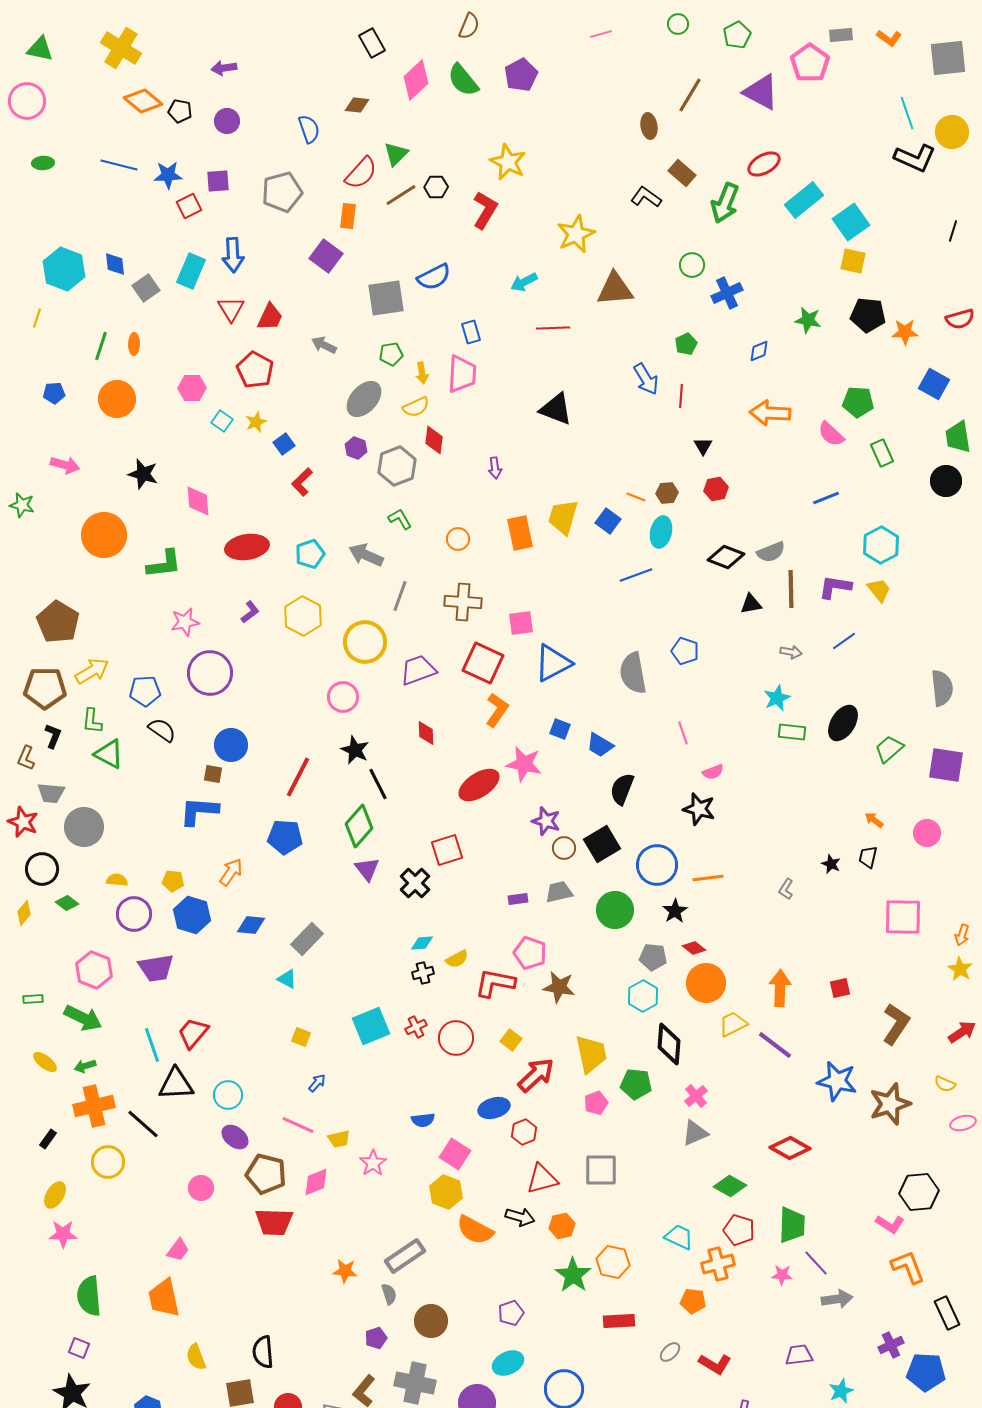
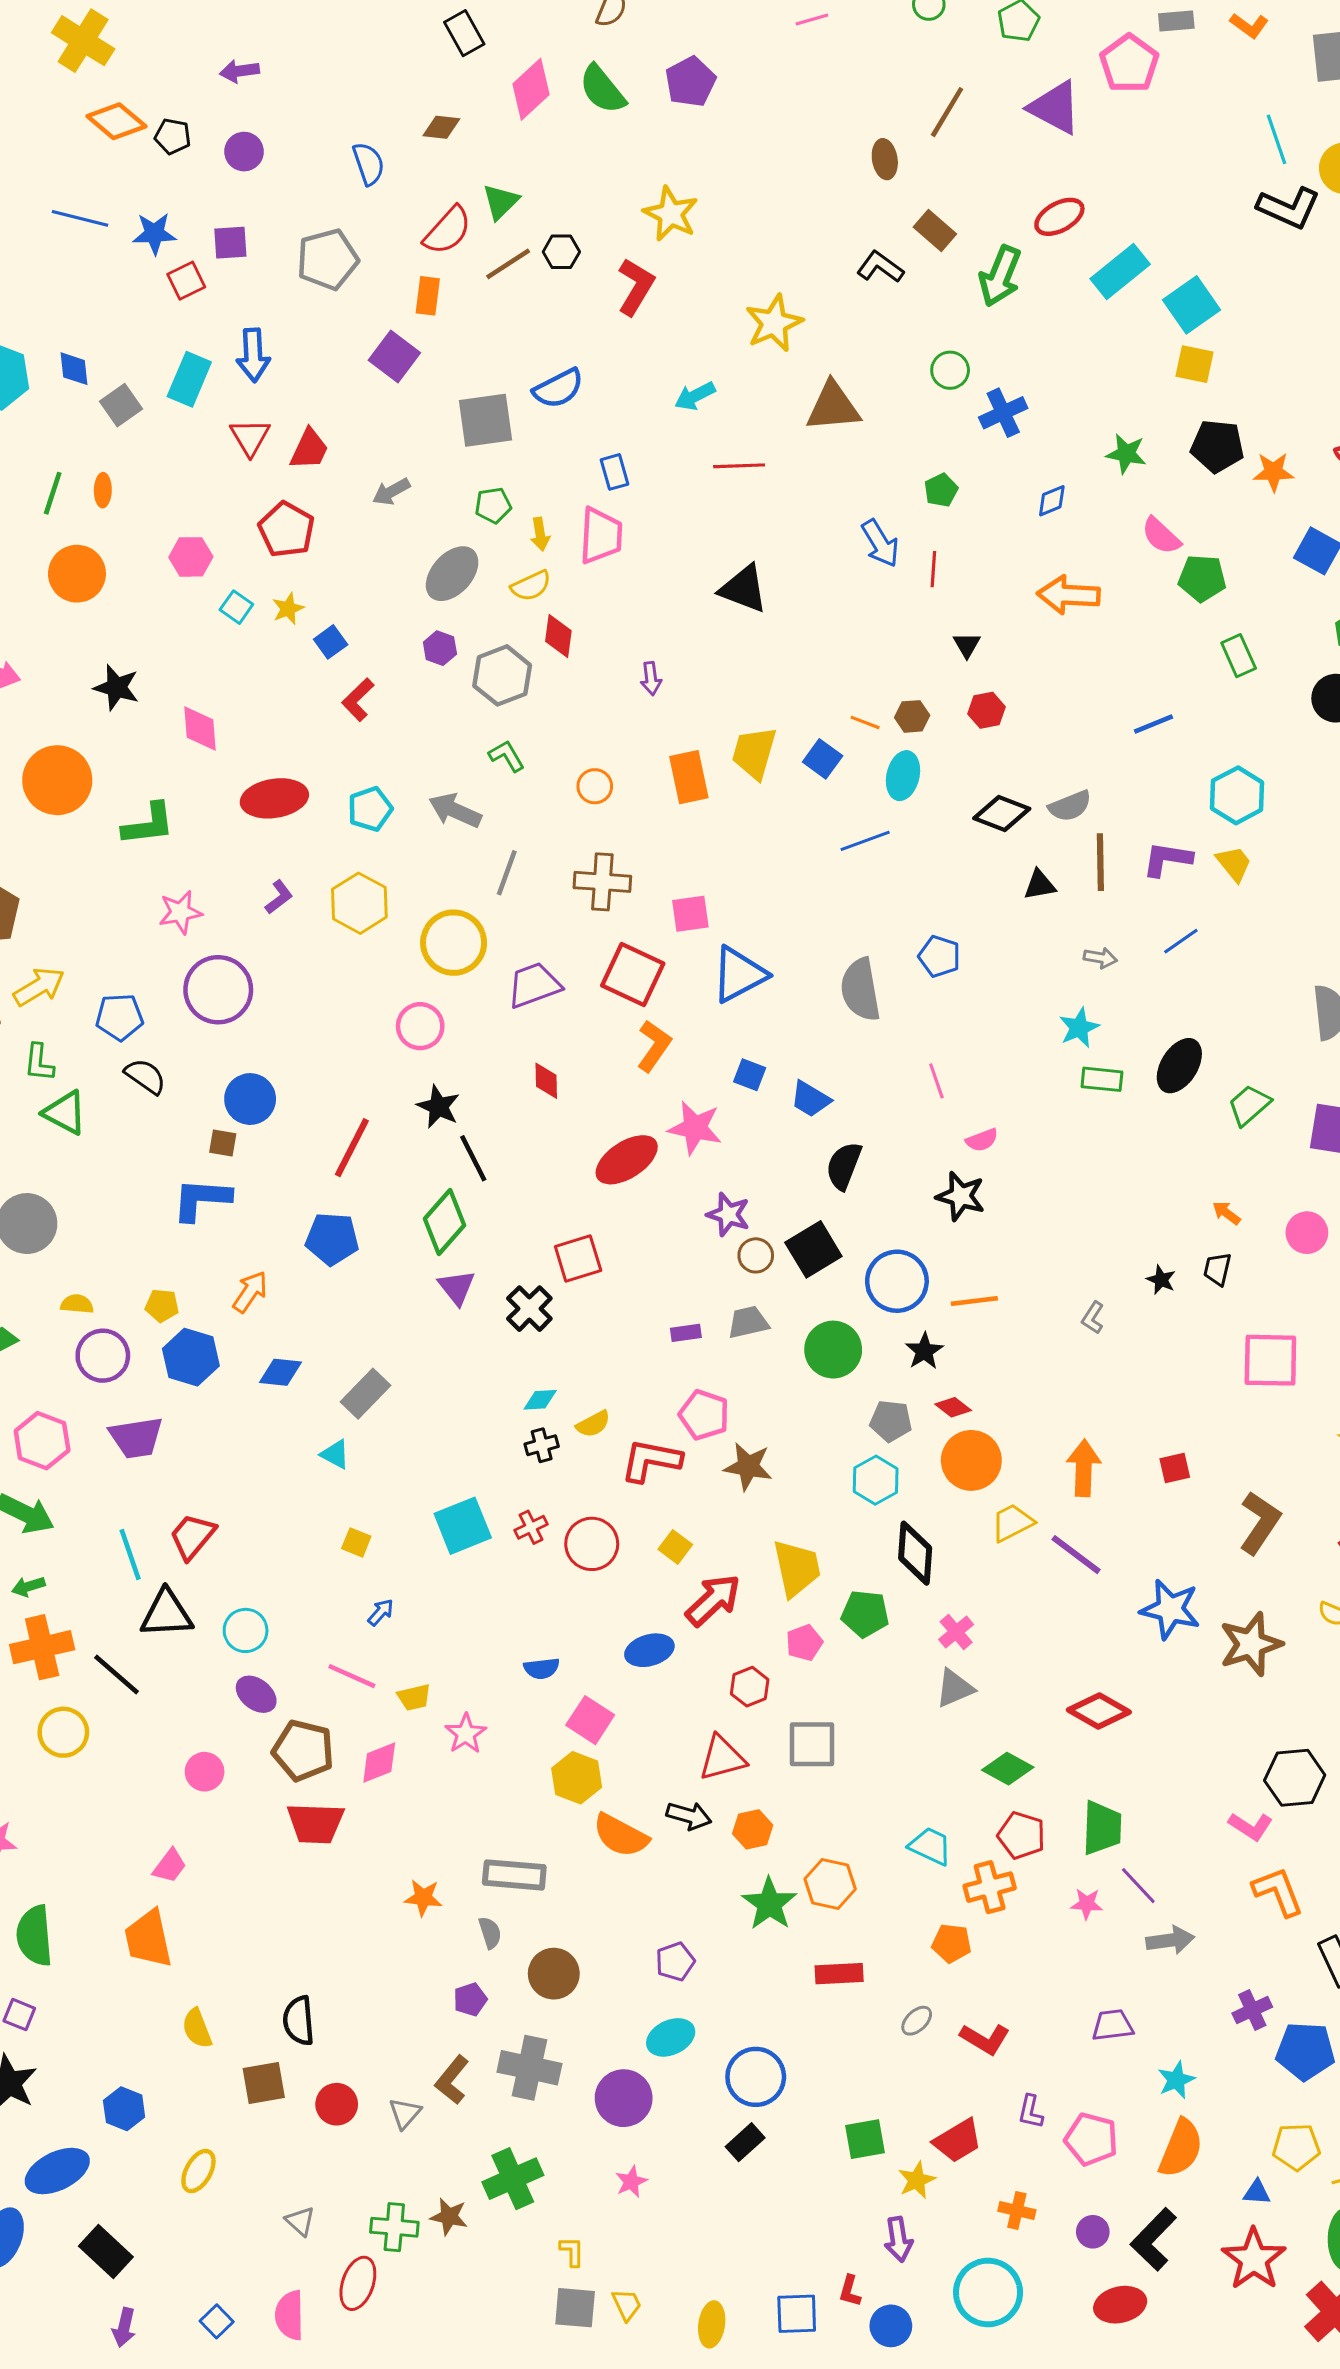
gray arrow: (324, 345) -> (391, 492), turned -55
pink semicircle: (831, 434) -> (1161, 536), moved
red hexagon: (524, 1132) -> (750, 1687), moved
gray rectangle: (405, 1256) -> (514, 1875), turned 39

